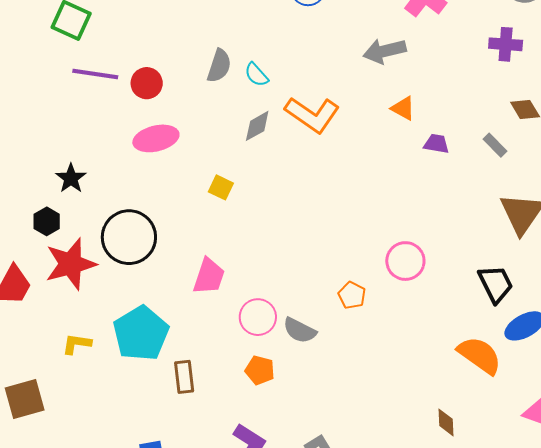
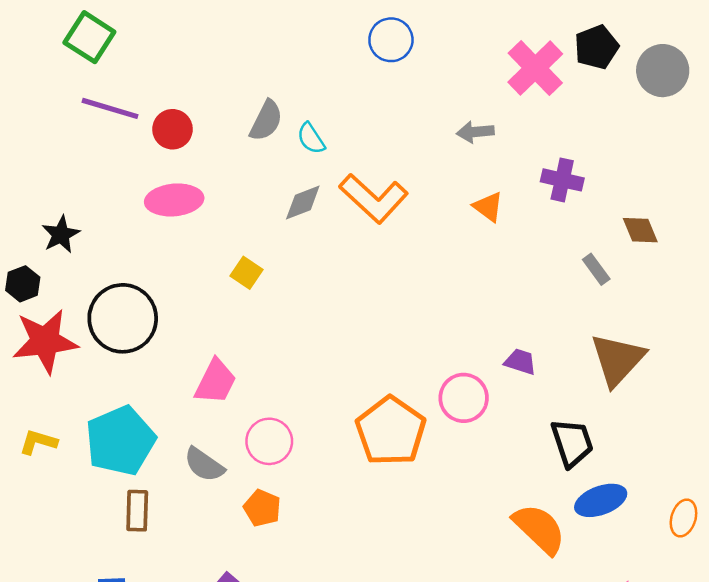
purple cross: (506, 44) -> (562, 180), moved
gray arrow: (385, 51) -> (475, 132), size x0.7
purple trapezoid: (436, 144) -> (520, 362), moved
orange pentagon: (352, 295) -> (391, 431), size x2.0
gray semicircle: (300, 330) -> (204, 465), moved
brown rectangle: (184, 377) -> (137, 511), moved

